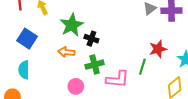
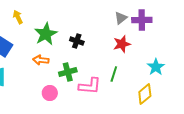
black cross: (91, 39) -> (77, 41), moved
red star: (158, 49) -> (122, 44), moved

